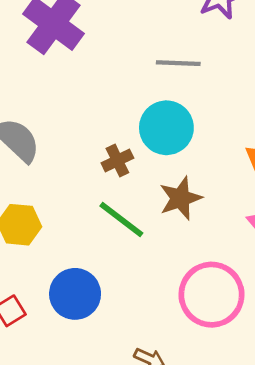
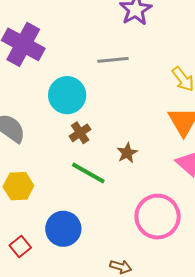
cyan circle: (166, 128) -> (67, 95), moved
brown star: (180, 198) -> (127, 153), size x0.7

